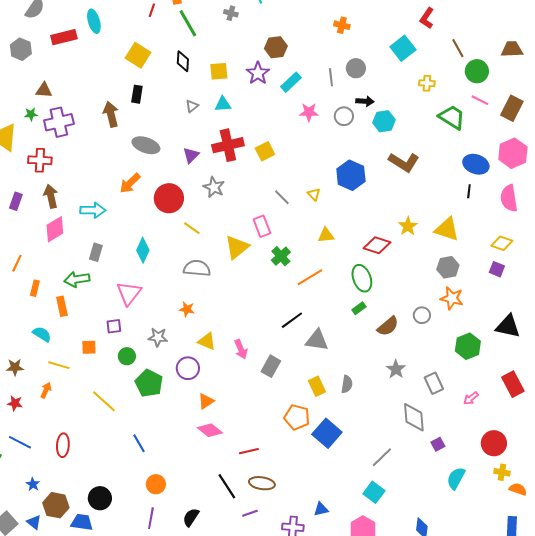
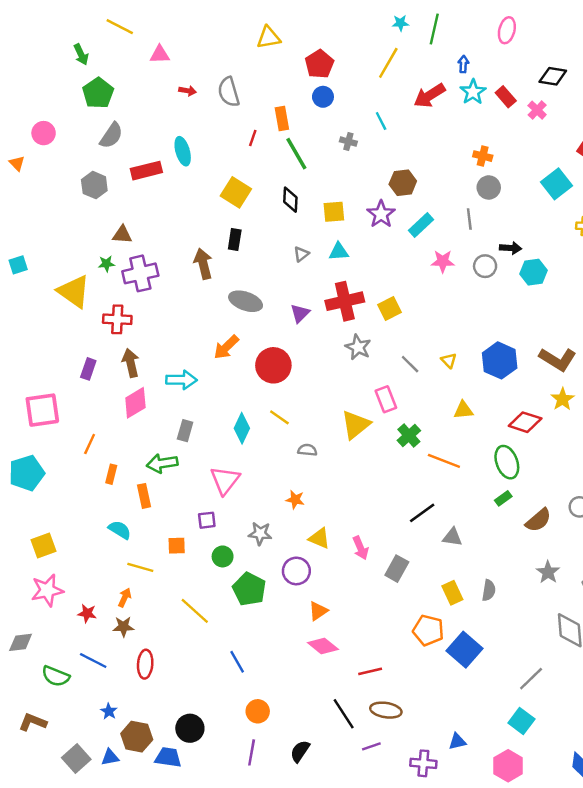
gray circle: (356, 68) -> (489, 188), moved
brown L-shape: (404, 162) -> (558, 359), moved
blue hexagon: (351, 175) -> (500, 360), moved
gray star: (214, 187) -> (358, 347), moved
yellow line: (192, 228) -> (279, 417), moved
gray semicircle: (197, 268) -> (307, 450), size x0.6
orange line: (310, 277) -> (444, 461), turned 52
gray triangle: (317, 340) -> (452, 537), size x0.7
brown star: (15, 367) -> (123, 627), moved
blue triangle: (34, 522) -> (110, 757), turned -49

